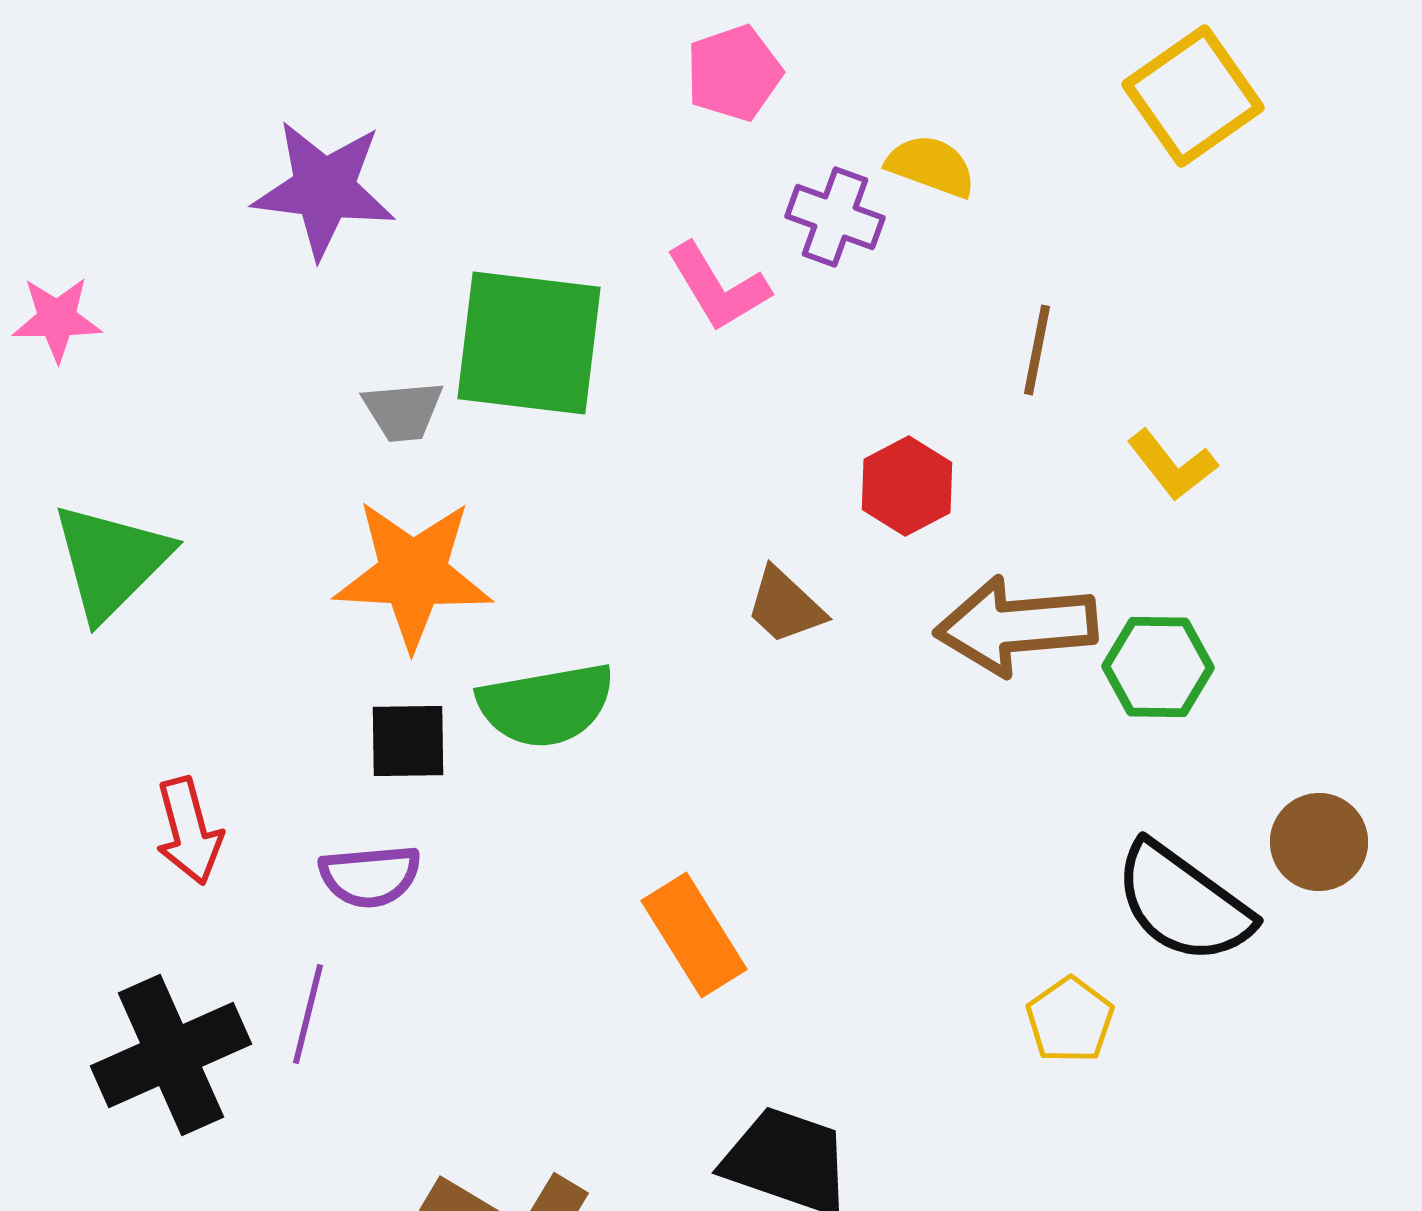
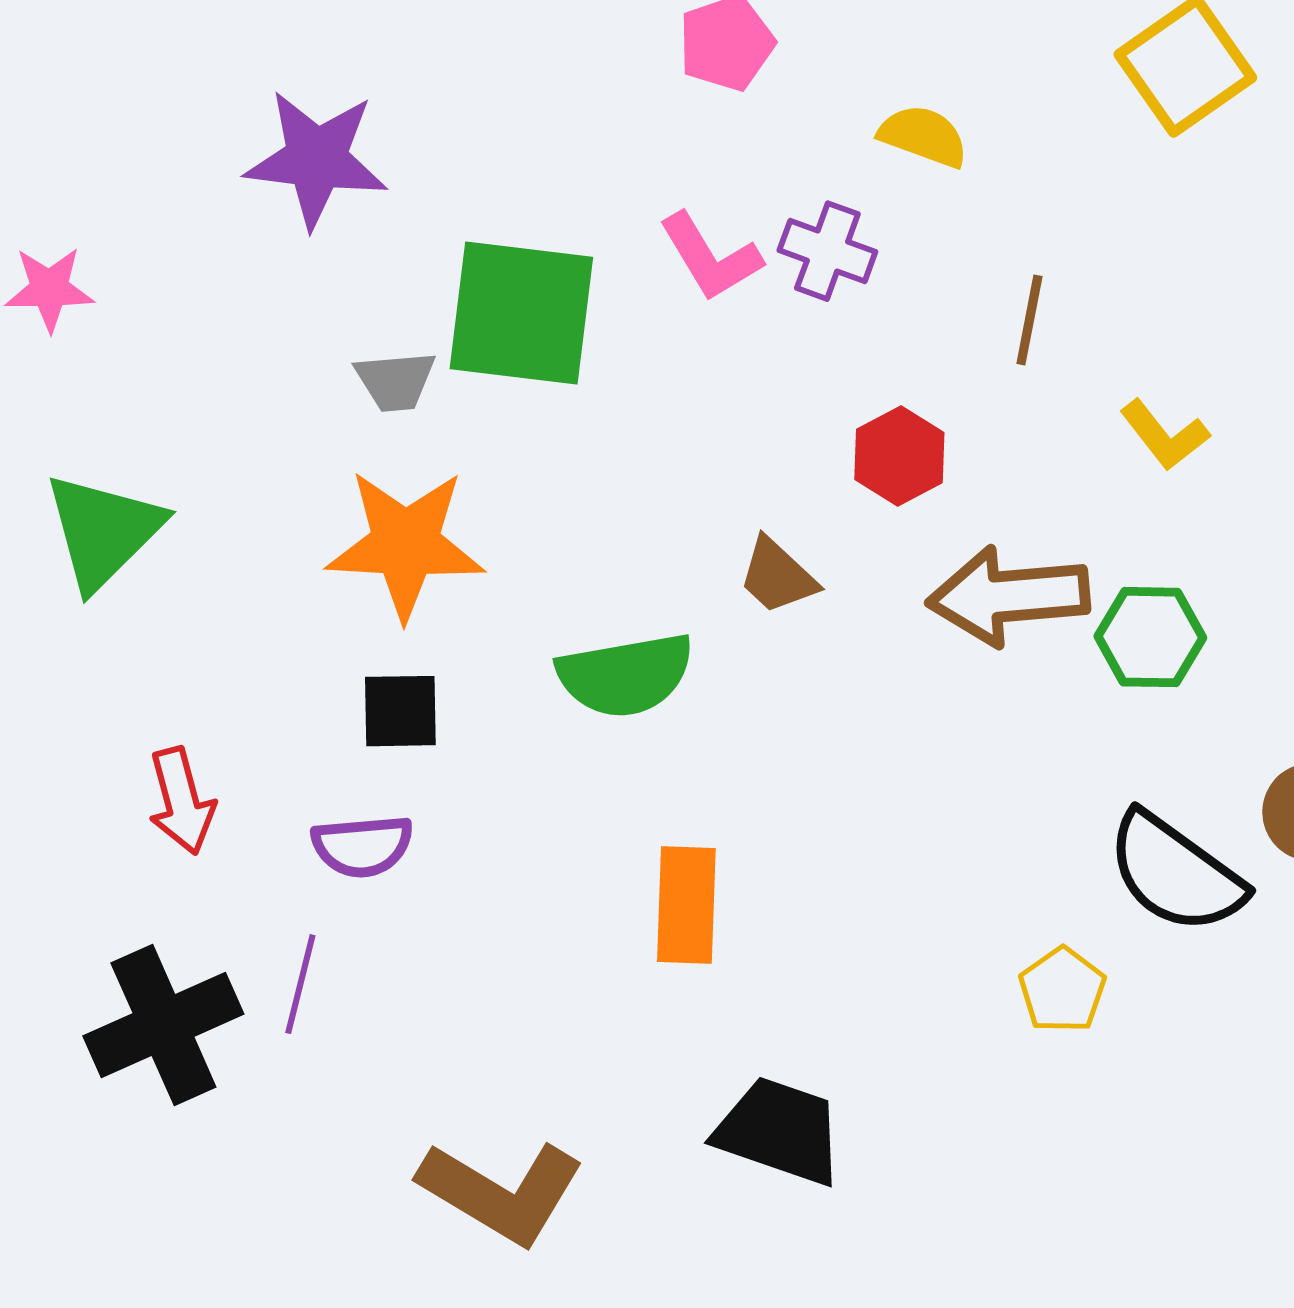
purple cross: (835, 217) -> (827, 251), moved
green semicircle: (546, 705) -> (625, 675), moved
orange rectangle: (694, 935) -> (686, 905), turned 34

